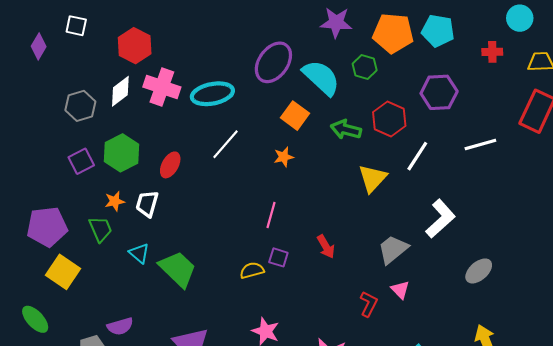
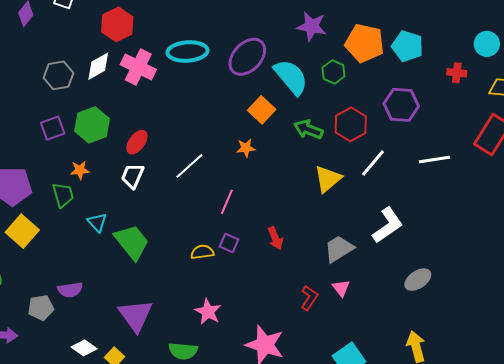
cyan ellipse: (212, 94) -> (188, 52), moved
white line: (226, 144) -> (189, 166), moved
white trapezoid: (147, 204) -> (133, 176), moved

